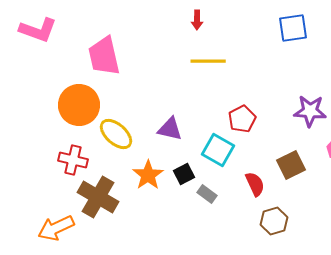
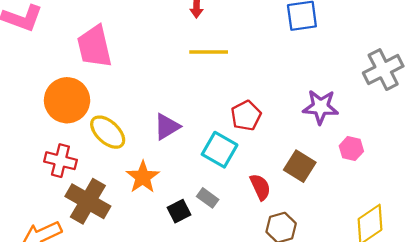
purple triangle: (170, 129) -> (167, 127), turned -44
brown square: (291, 165) -> (300, 166), turned -32
black square: (184, 174) -> (179, 211), moved

